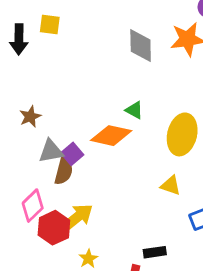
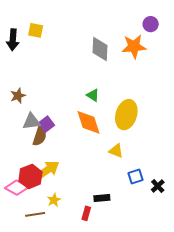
orange diamond: (111, 136) -> (88, 122), moved, turned 56
pink diamond: (33, 206) -> (17, 188), moved, turned 70

